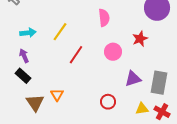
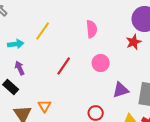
yellow line: (60, 32) -> (43, 31), moved
red star: (140, 39) -> (134, 42), moved
purple arrow: (24, 56) -> (20, 68), moved

